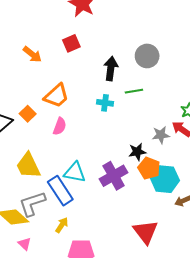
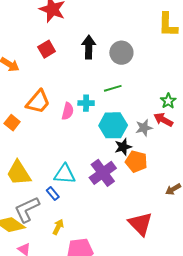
black arrow: (111, 69) -> (89, 47), moved
pink semicircle: (60, 126) -> (68, 111), moved
cyan hexagon: (165, 179) -> (113, 125), moved
blue rectangle: (60, 191) -> (53, 194), size x0.5

